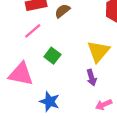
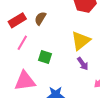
yellow triangle: (98, 51) -> (81, 41), turned 30

